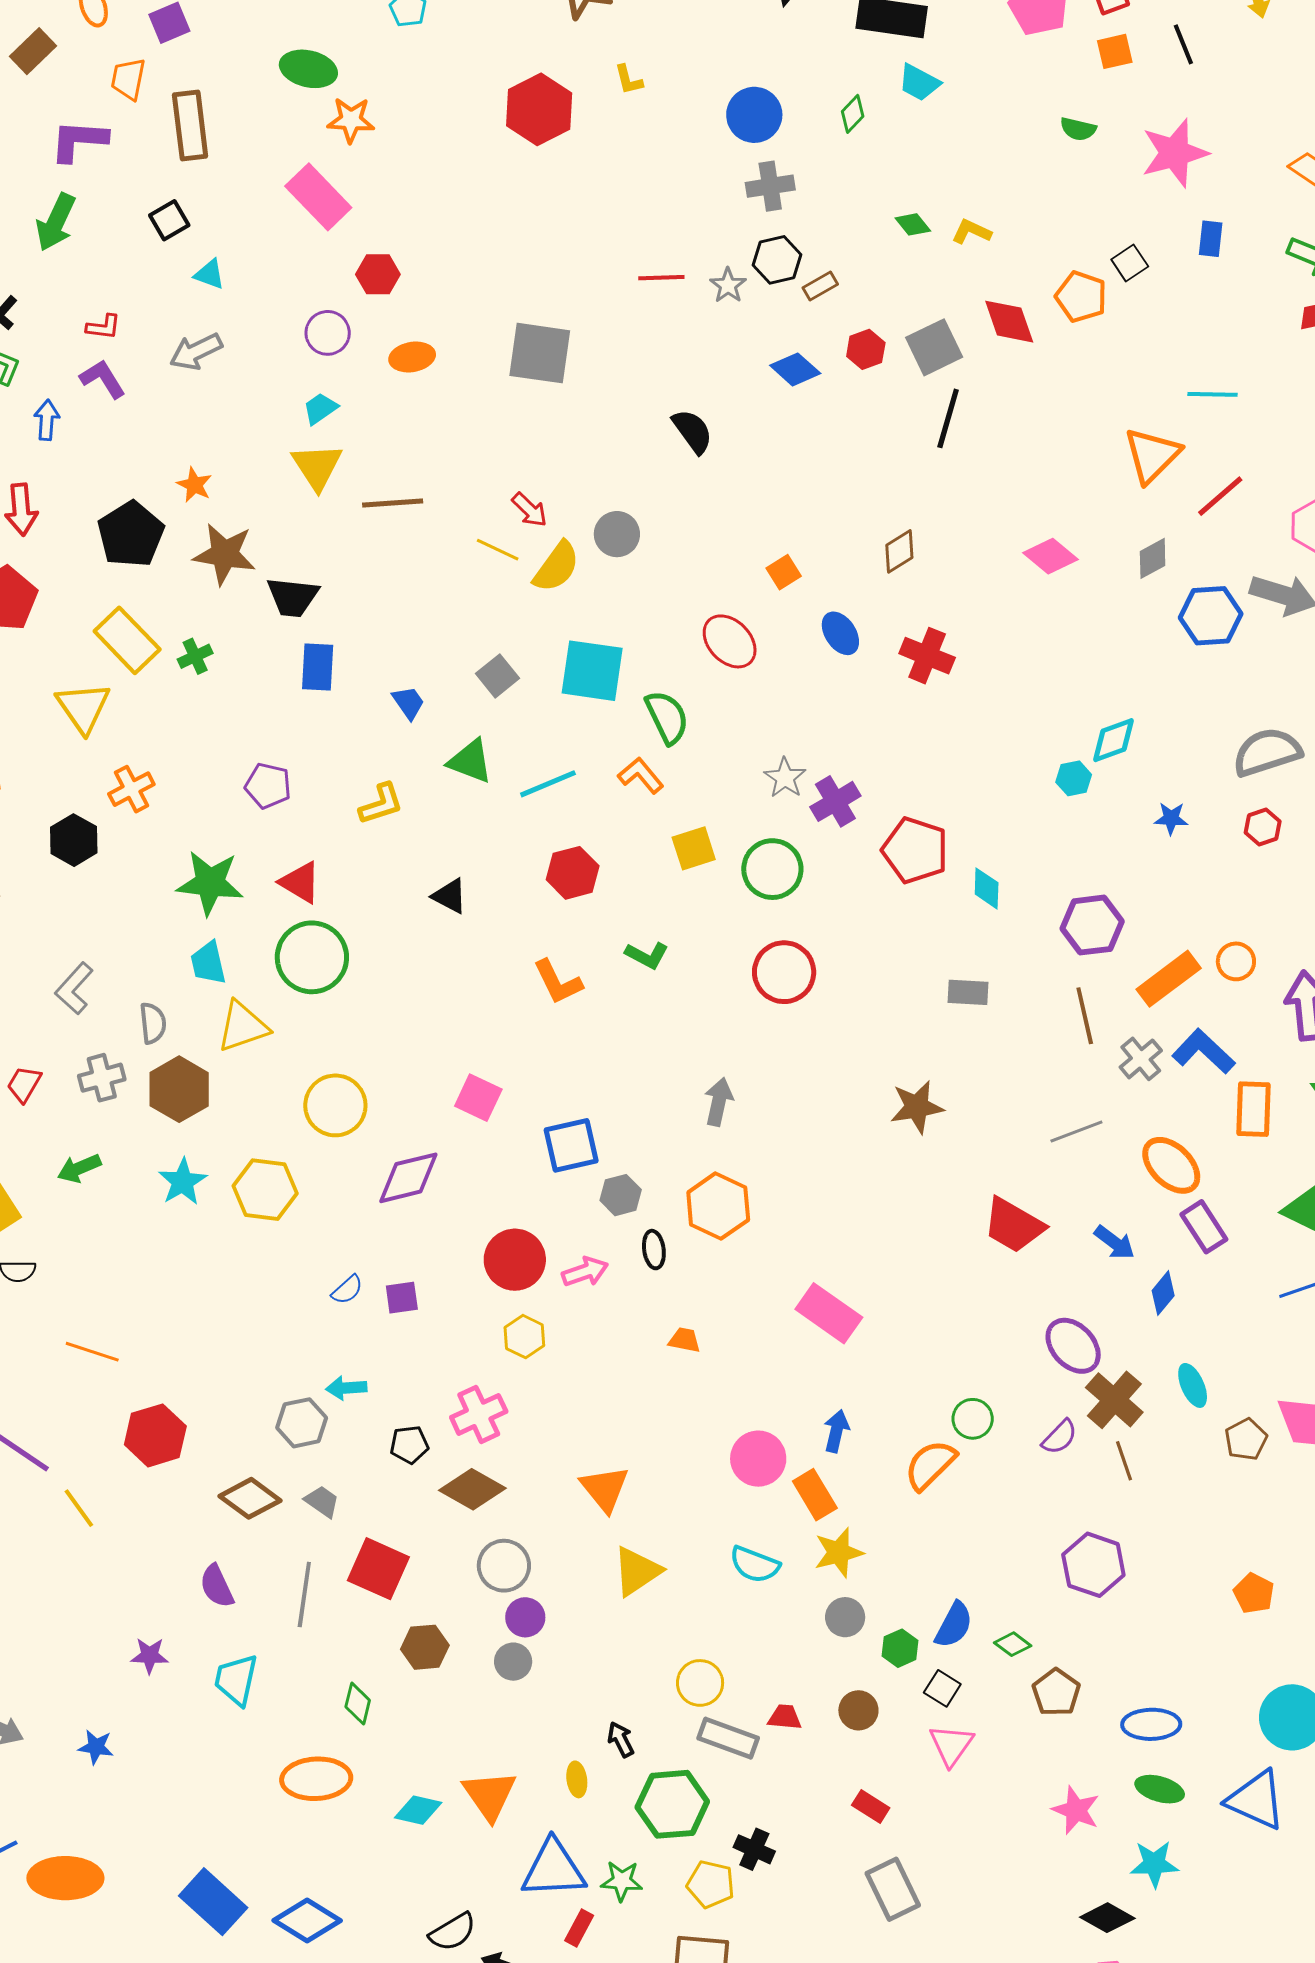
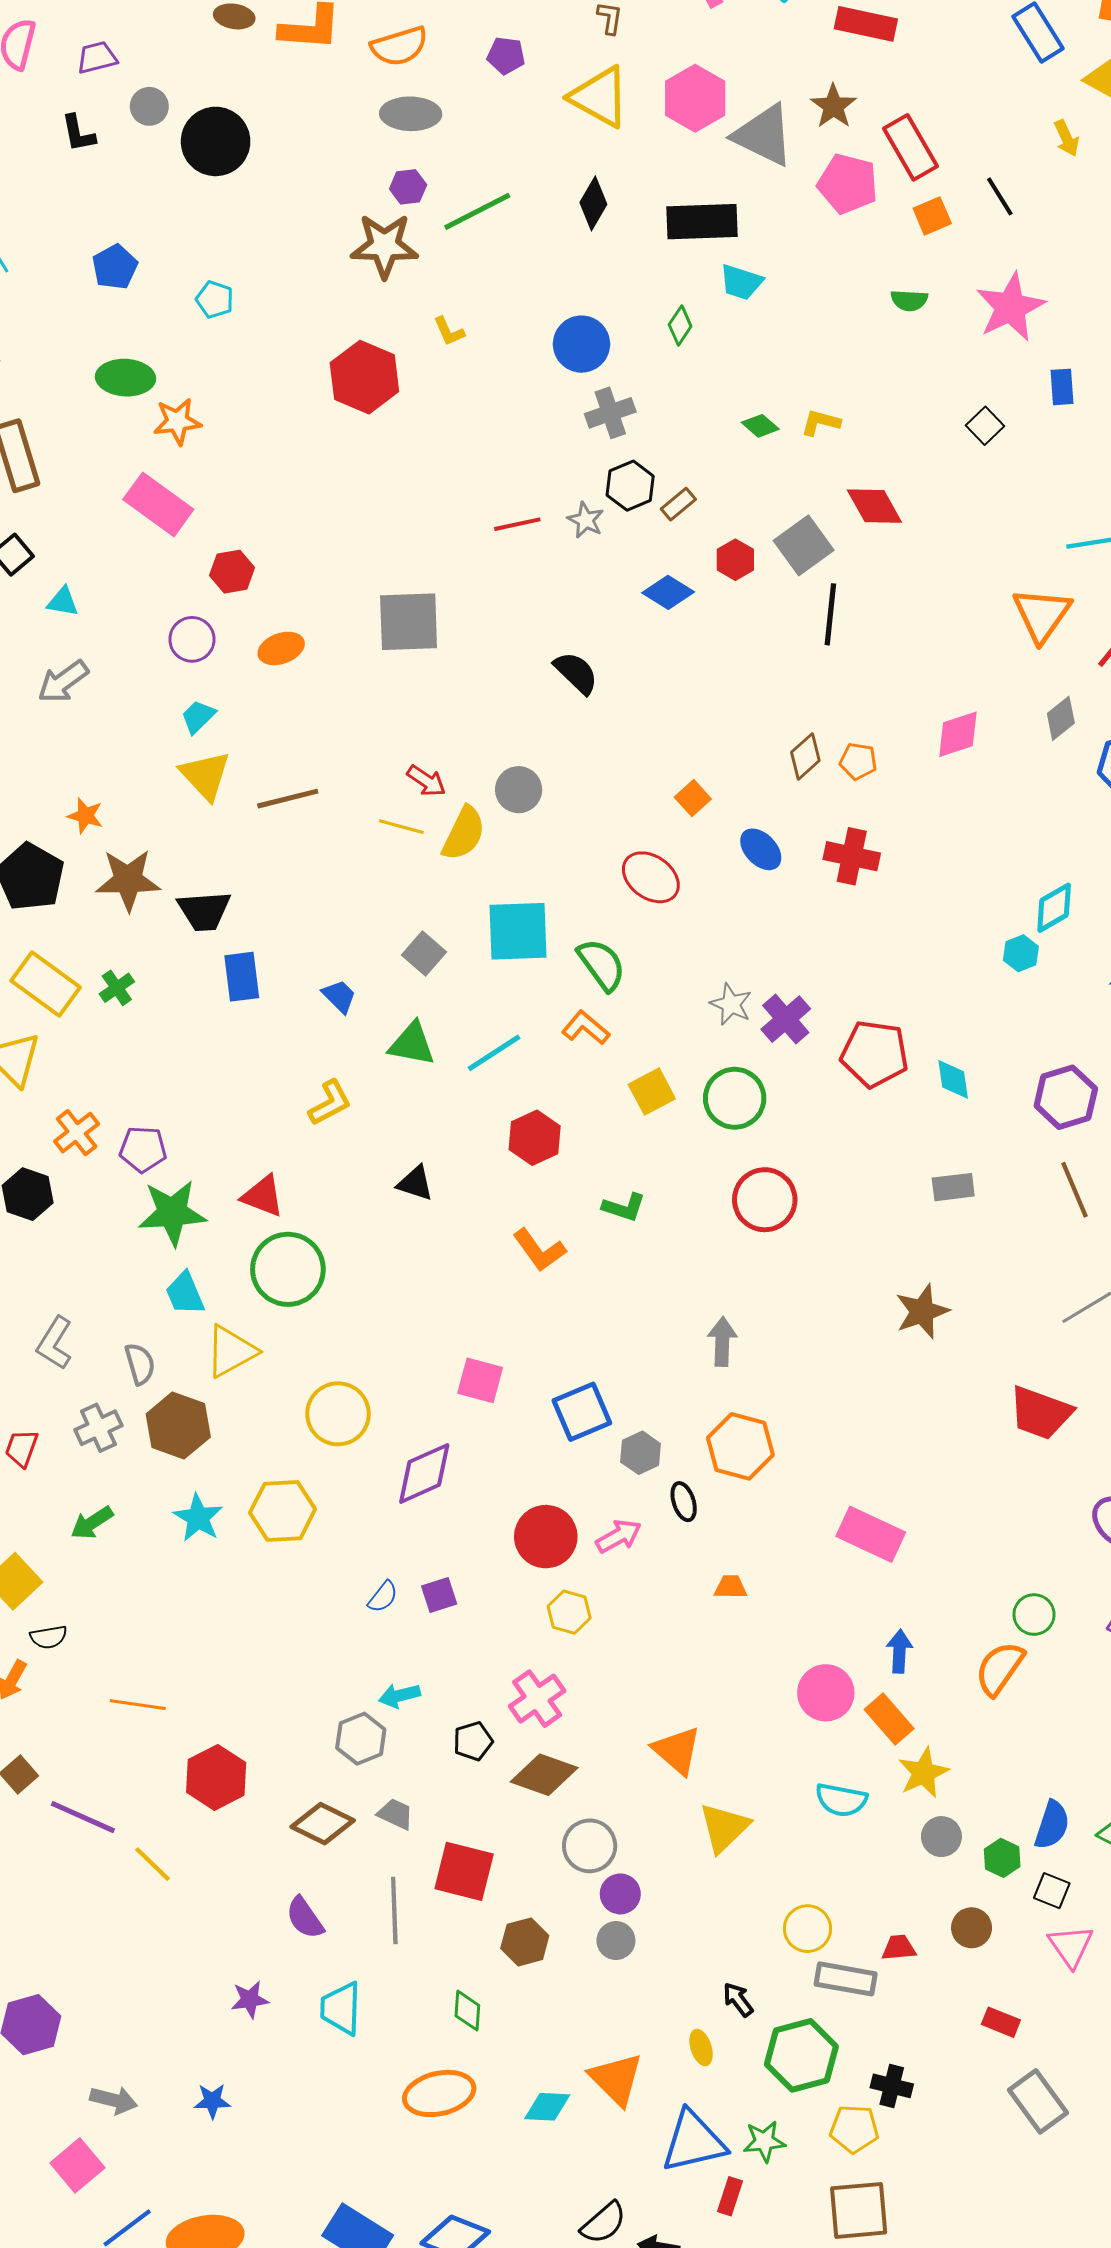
orange pentagon: (1081, 297) -> (858, 761), moved, size x0.7
pink diamond: (1050, 556) -> (958, 734), turned -48
purple pentagon: (268, 786) -> (143, 1149), moved

